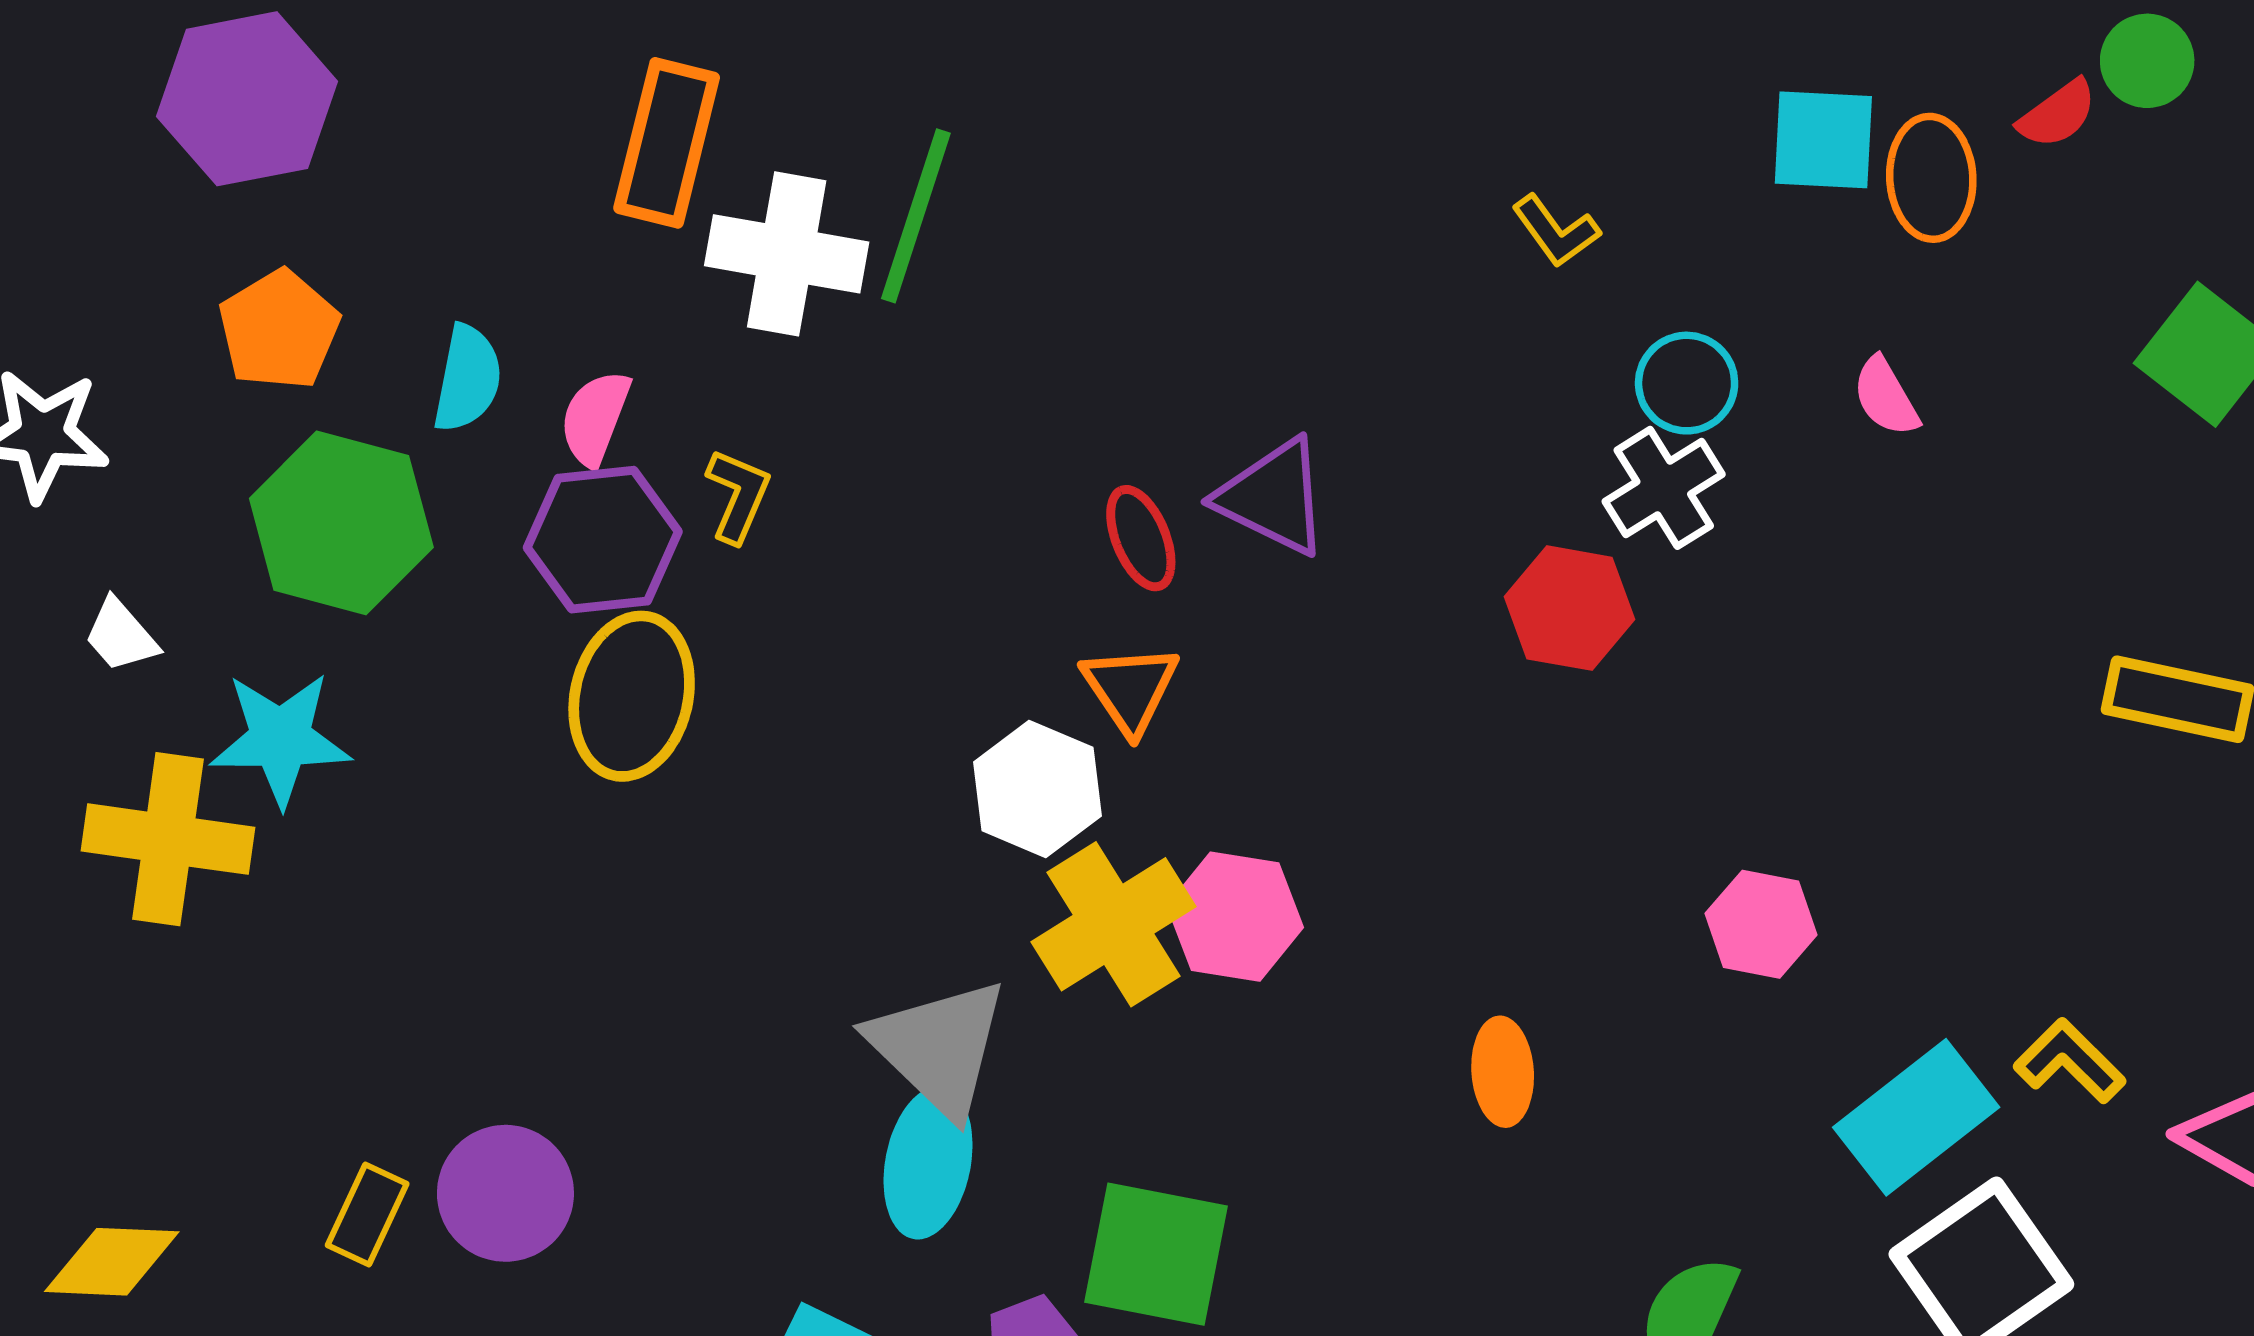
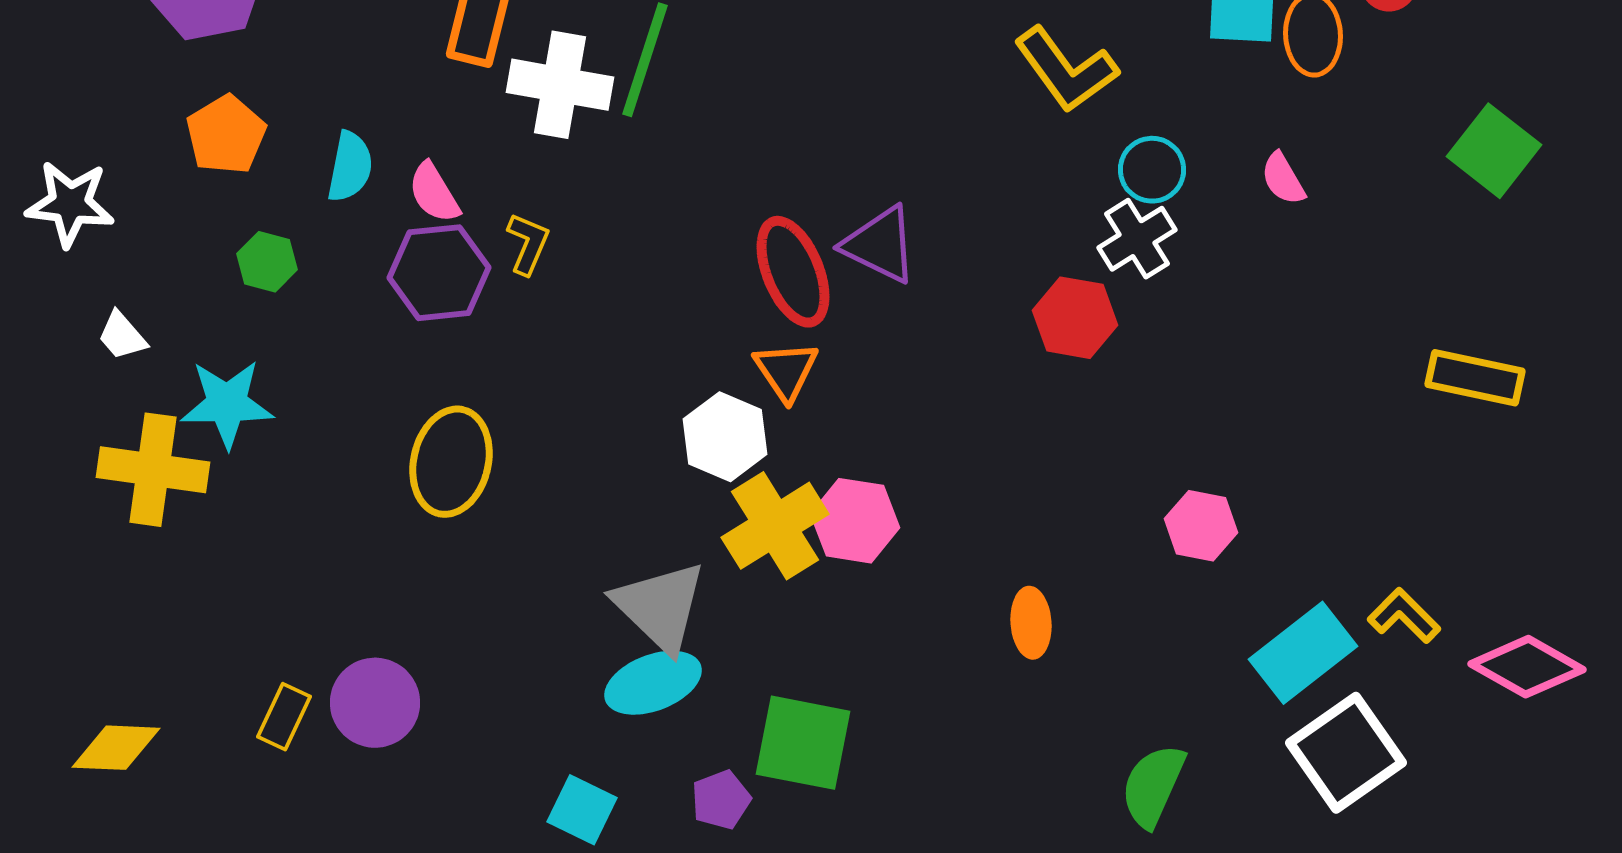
yellow L-shape: (1556, 231) -> (1066, 70), size x1.8
pink semicircle: (595, 418) -> (434, 193), turned -52
green hexagon: (341, 523) -> (267, 262), size x0.5
red ellipse: (1141, 538) -> (793, 272), size x1.6
yellow ellipse: (632, 696) -> (451, 462), moved
cyan ellipse: (928, 1163) -> (653, 683), turned 58

